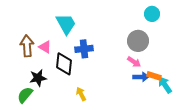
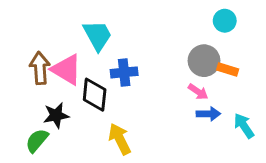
pink triangle: (45, 47) -> (66, 70), size x1.6
orange rectangle: (154, 76) -> (228, 70), moved
yellow arrow: (81, 94) -> (120, 139), size x1.5

